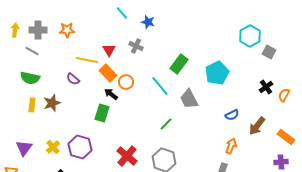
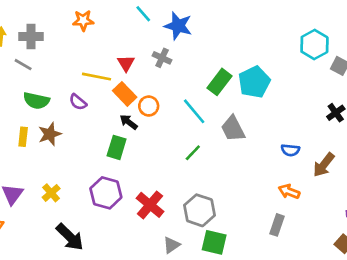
blue star: (148, 22) -> (178, 26), size x1.5
orange star: (67, 30) -> (83, 20), moved
cyan pentagon: (217, 73) -> (254, 82), moved
green semicircle: (30, 78) -> (36, 101), moved
blue semicircle: (232, 115) -> (290, 150), turned 32
green line: (166, 124) -> (193, 153), moved
orange arrow: (231, 146) -> (289, 192), turned -91
purple hexagon: (80, 147) -> (106, 193), moved

